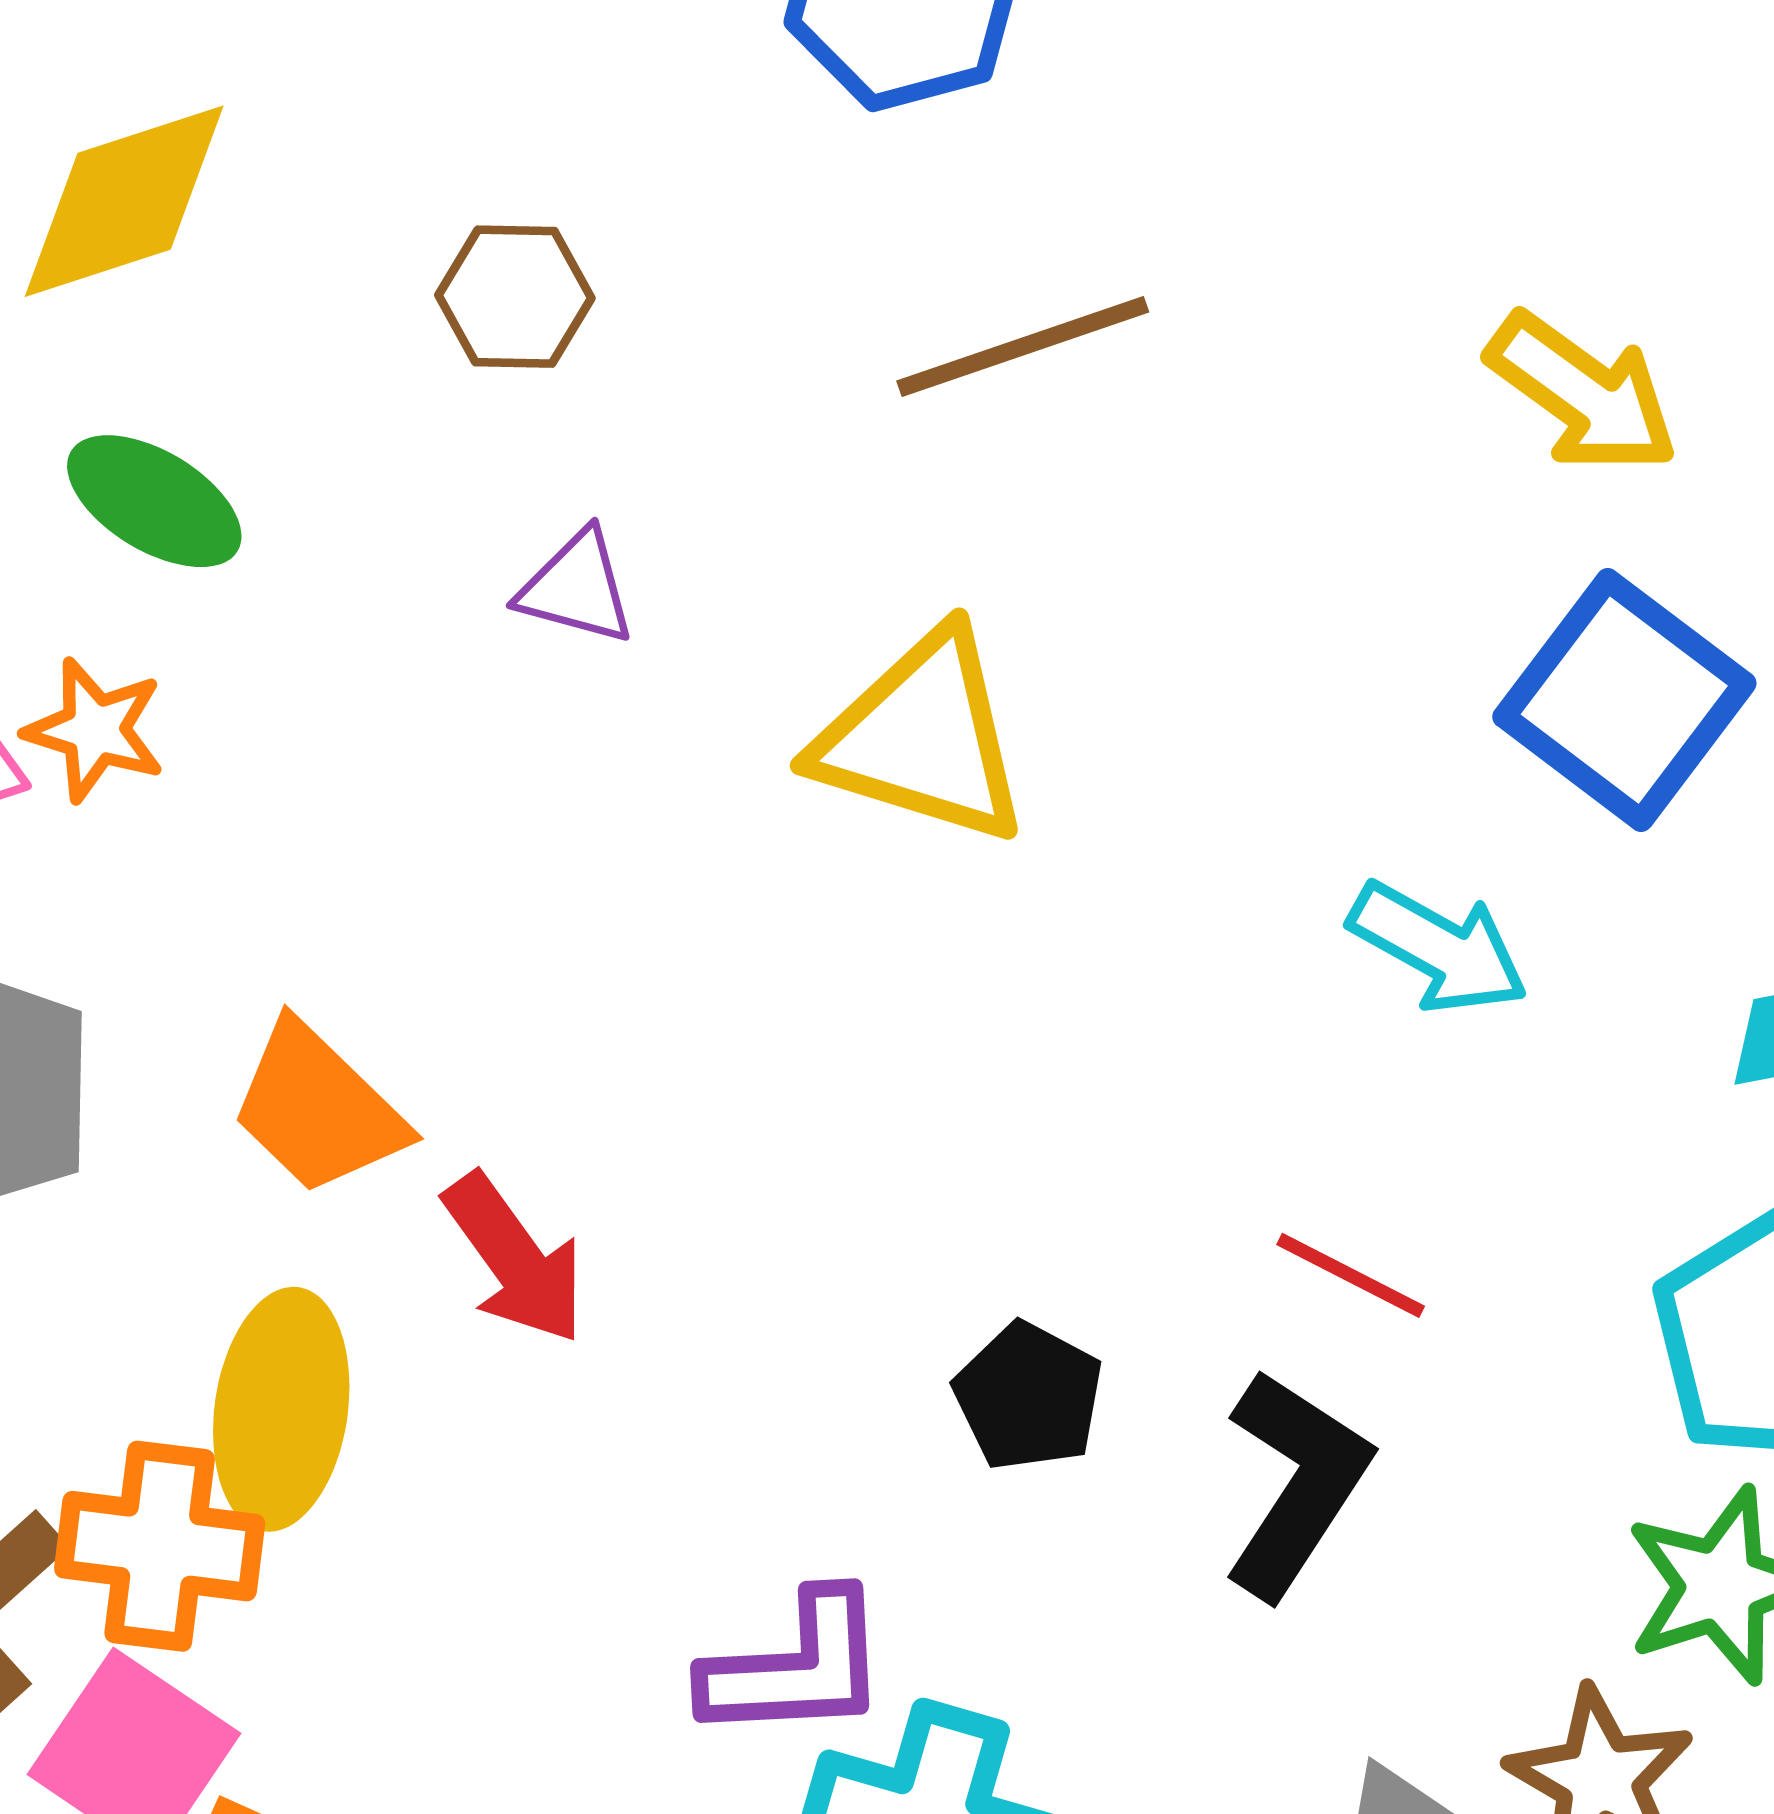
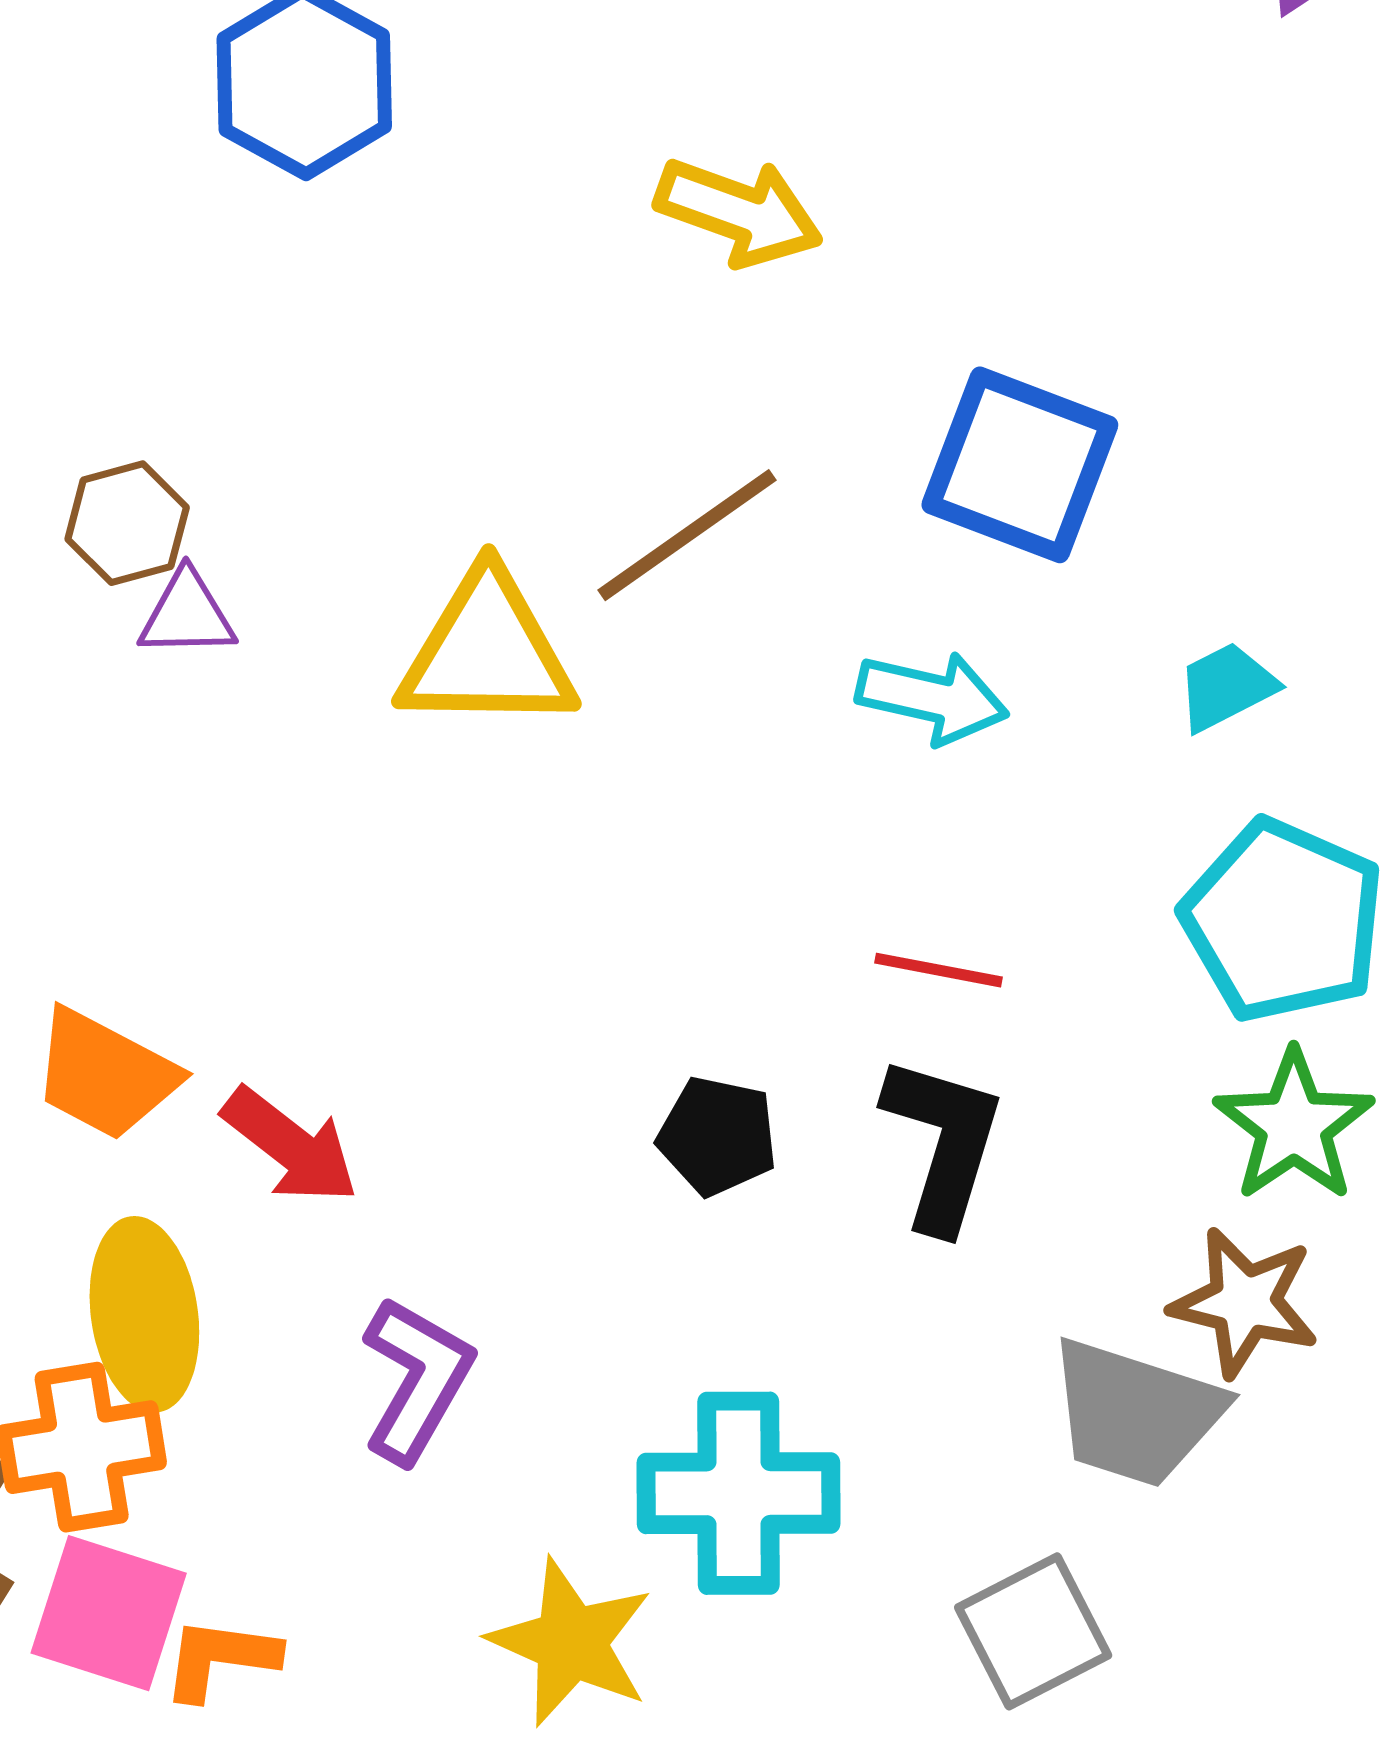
brown hexagon: (515, 297) -> (127, 523), moved
brown line: (1023, 346) -> (687, 535), moved
yellow arrow: (1583, 393) -> (739, 212), moved
purple L-shape: (796, 1667) -> (417, 1380), moved, turned -41

